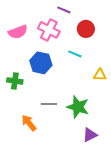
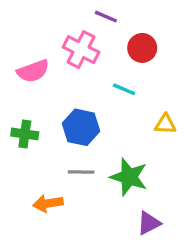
pink semicircle: (18, 32) -> (33, 71), moved
blue hexagon: (41, 63) -> (81, 127), moved
orange arrow: (29, 123) -> (48, 203), turned -60

